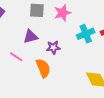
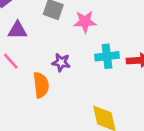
purple triangle: (31, 37) -> (17, 30), moved

